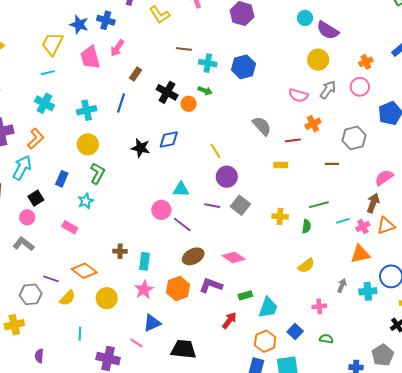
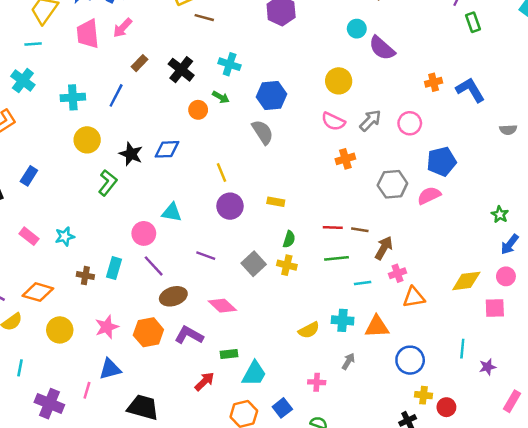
brown line: (184, 49) -> (204, 18), moved
yellow circle: (318, 60) -> (339, 81), moved
orange cross: (366, 62) -> (434, 82), moved
blue hexagon: (244, 67) -> (271, 95), moved
black cross: (167, 92) -> (181, 70), moved
gray semicircle: (262, 126) -> (263, 132), moved
red line: (293, 140) -> (333, 227), moved
yellow circle: (88, 144) -> (87, 140), moved
brown line: (332, 164) -> (360, 230), moved
yellow rectangle: (281, 165) -> (276, 202), moved
green L-shape: (97, 173) -> (108, 183), moved
pink semicircle: (384, 178) -> (429, 196), moved
cyan star: (86, 201) -> (65, 236), moved
brown arrow: (373, 203) -> (384, 248), moved
gray square: (240, 205) -> (254, 264), moved
purple line: (212, 206) -> (206, 256), moved
purple line: (182, 224) -> (154, 266), moved
green semicircle: (306, 226) -> (289, 239), moved
pink cross: (363, 226) -> (398, 273), moved
cyan rectangle: (144, 261) -> (114, 268), moved
orange diamond: (84, 271) -> (38, 292), turned -30
cyan cross: (368, 291) -> (343, 320), moved
pink line: (136, 343) -> (87, 390), turned 64

